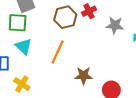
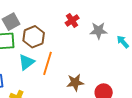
brown hexagon: (65, 17) -> (34, 37), moved
cyan triangle: (24, 46) -> (26, 62), moved, turned 48

